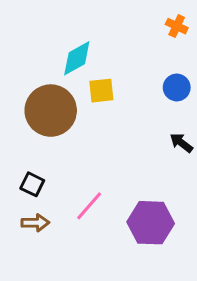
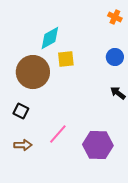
black square: (32, 184) -> (21, 111), moved

